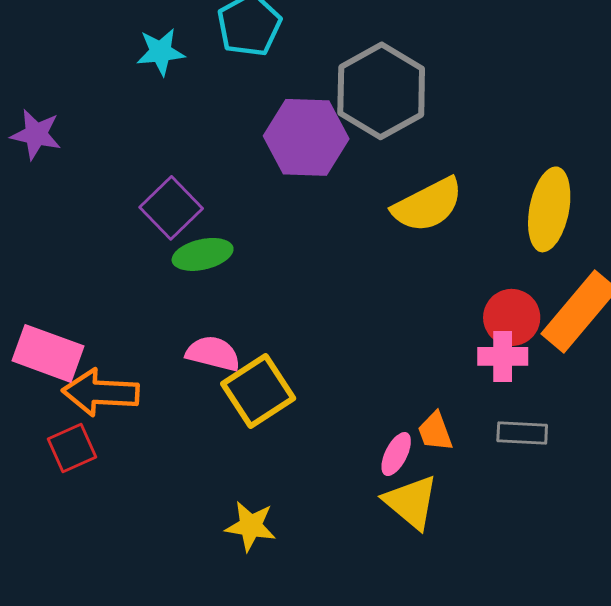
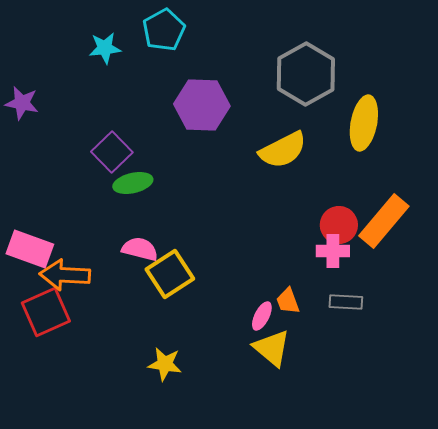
gray hexagon: (381, 91) -> (306, 74), moved
yellow ellipse: (549, 209) -> (364, 123), moved
red square: (72, 448) -> (46, 312), size x1.5

